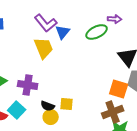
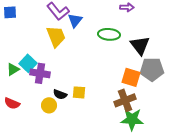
green ellipse: (97, 32) -> (109, 34), moved, turned 30
cyan square: (17, 110) -> (28, 63), moved
yellow circle: (51, 117) -> (49, 105), moved

